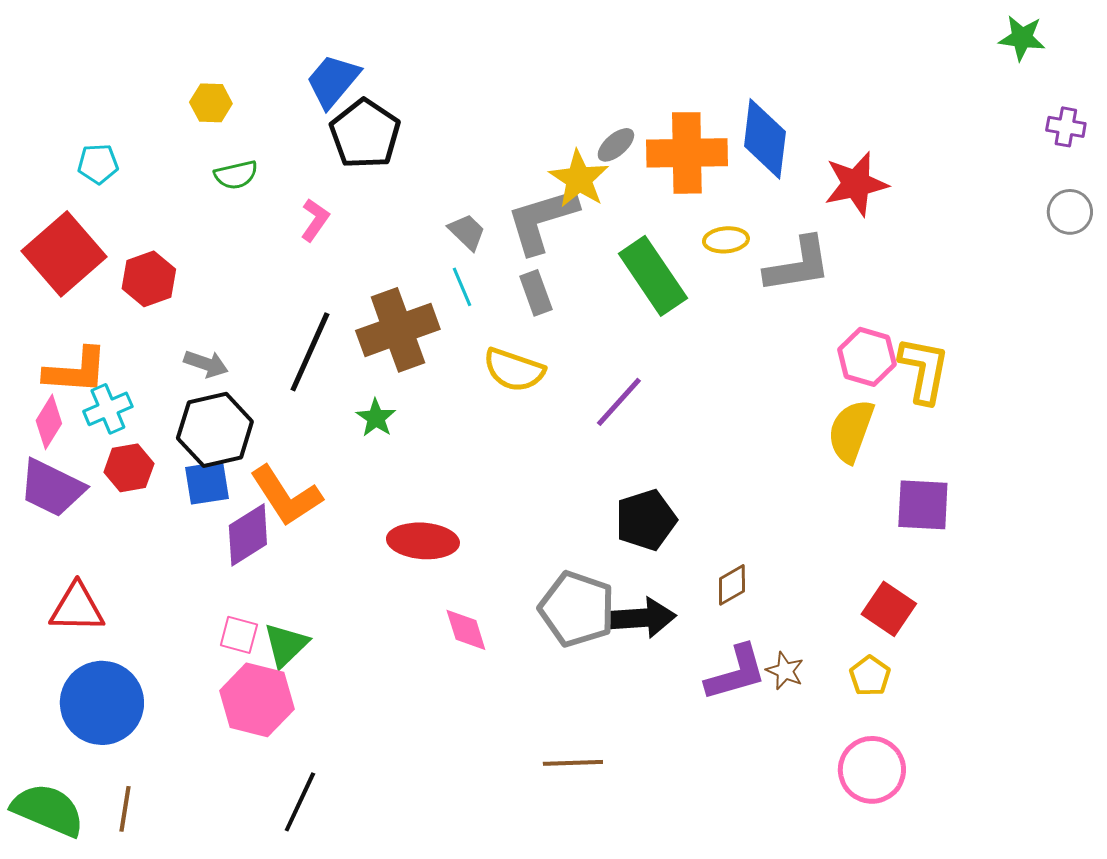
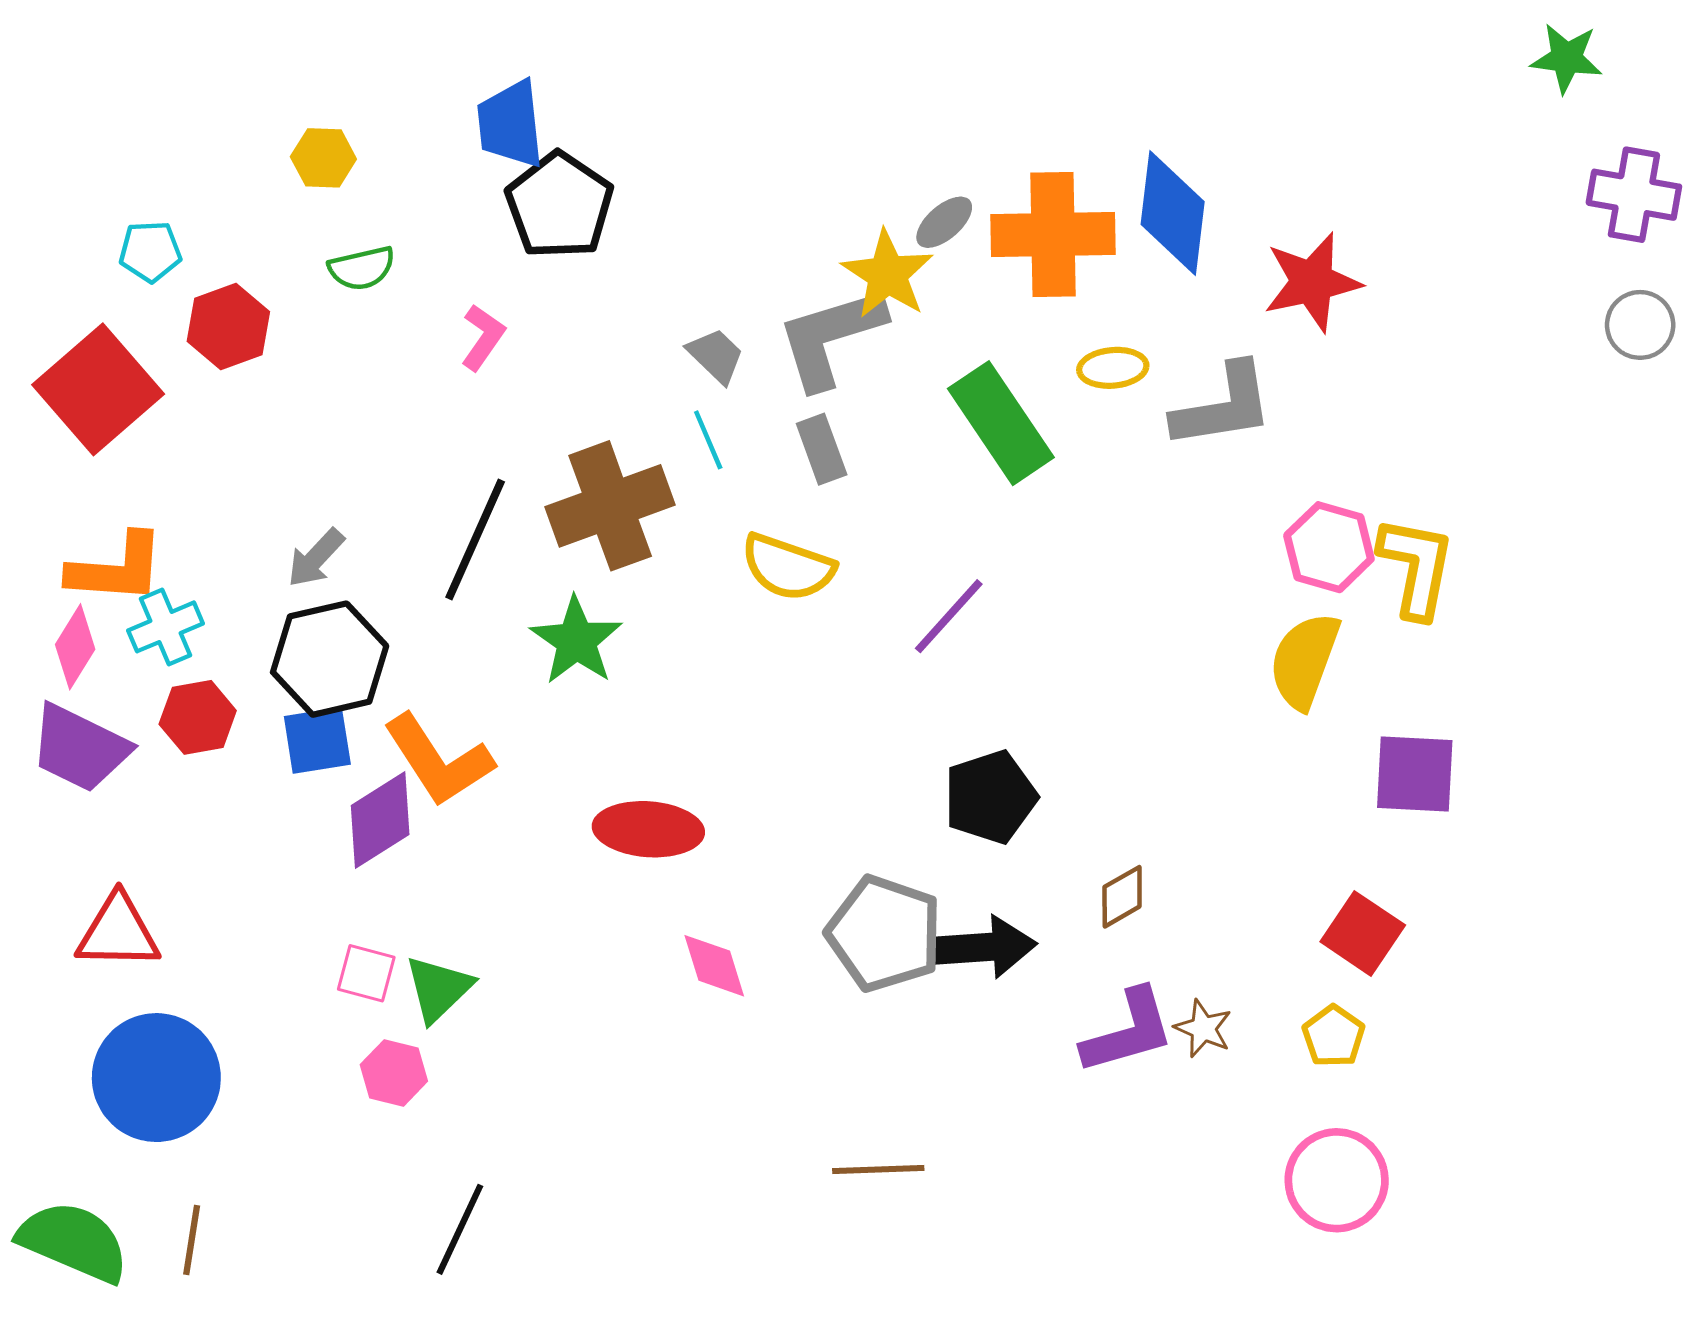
blue trapezoid: (333, 81) -> (510, 124), turned -46
purple cross: (1066, 127) -> (1634, 195), size x1.5
red hexagon: (149, 279) -> (228, 326), moved
gray arrow: (206, 364) -> (316, 558), turned 114
green star: (376, 418) -> (576, 641), size x1.5
pink hexagon: (257, 700) -> (394, 1073), size x0.6

